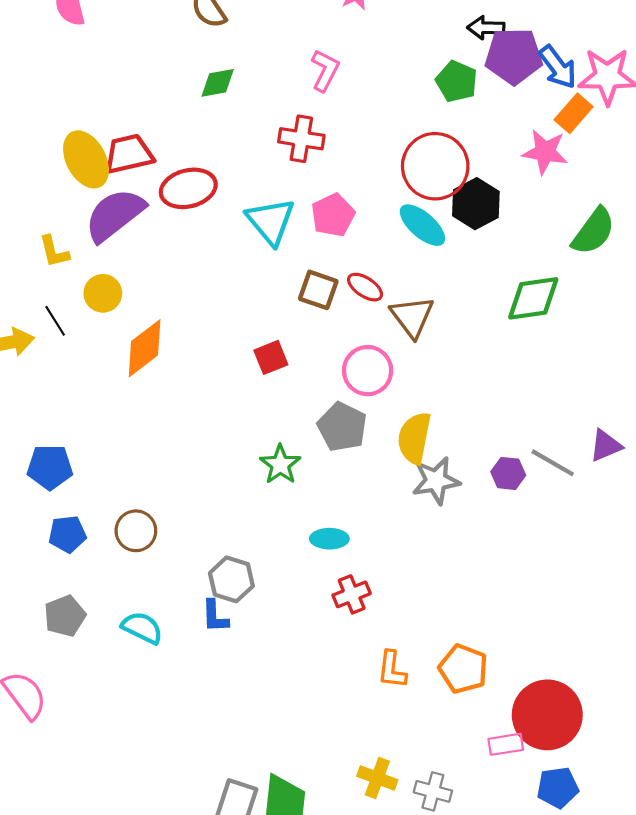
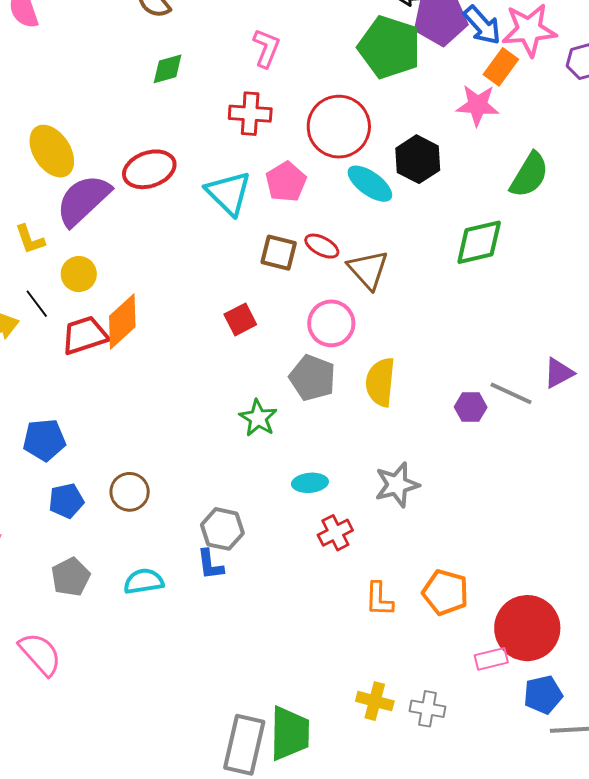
green pentagon: (457, 81) -> (389, 47), size x1.6
red trapezoid: (129, 154) -> (85, 335), moved
red circle: (435, 166) -> (339, 127), moved
gray star: (436, 481) -> (397, 485), moved
cyan semicircle: (142, 628) -> (144, 581), turned -30

